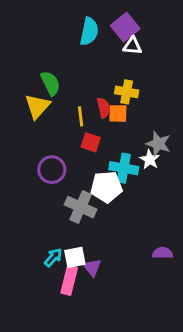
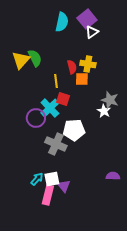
white triangle: (132, 46) -> (92, 32), turned -40
yellow triangle: (37, 106) -> (21, 60), moved
red semicircle: (104, 108) -> (72, 67), moved
cyan cross: (124, 168) -> (50, 108), moved, turned 36

